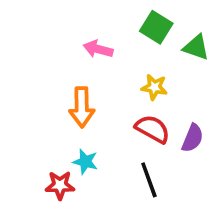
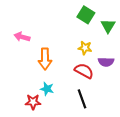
green triangle: (196, 47) -> (108, 26), turned 42
pink arrow: (98, 49) -> (22, 37), moved
purple semicircle: (193, 138) -> (106, 62), moved, turned 70

